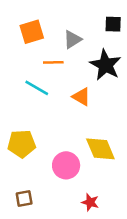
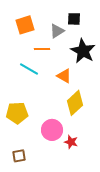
black square: (113, 24) -> (74, 19), moved
yellow diamond: (100, 149) -> (75, 103), moved, turned 70
red star: (90, 202) -> (71, 142), moved

